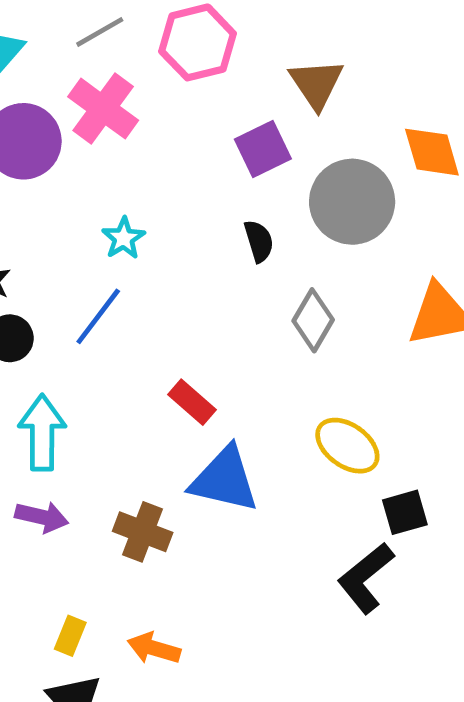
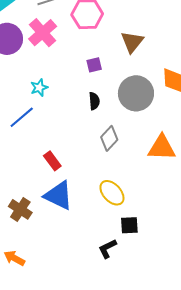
purple square: (263, 149) -> (94, 65), moved, size x0.7
black L-shape: (366, 578) -> (107, 249), size x0.7

